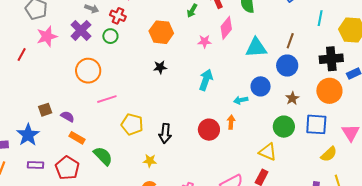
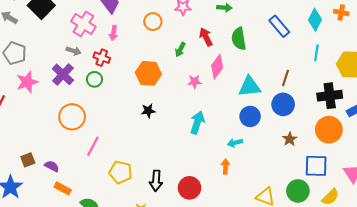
blue circle: (261, 86) -> (250, 116), moved
pink line: (107, 99) -> (93, 146), turned -42
green circle: (284, 127) -> (298, 191), moved
red circle: (209, 130) -> (189, 188), moved

